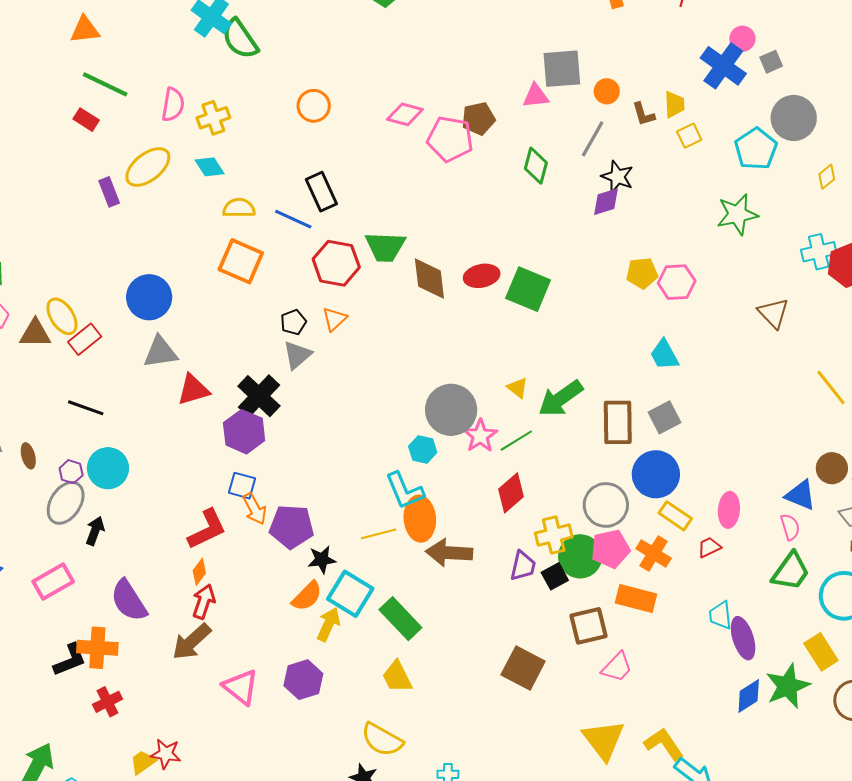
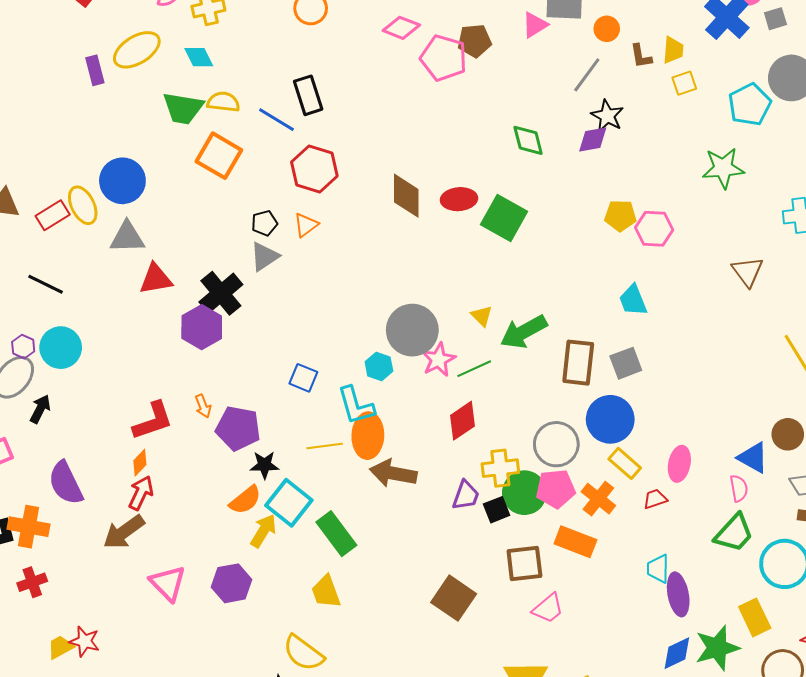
pink triangle: (536, 96) -> (535, 25), turned -32
green diamond: (536, 166) -> (528, 140), moved, turned -36
green trapezoid: (385, 247) -> (183, 108), moved
yellow ellipse: (62, 316) -> (83, 205), moved
blue square: (242, 486) -> (303, 378), moved
orange arrow: (255, 509) -> (203, 406), size x0.7

